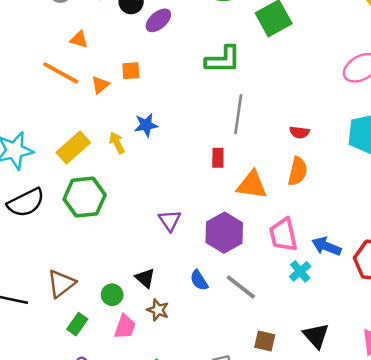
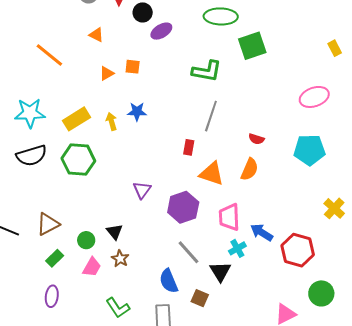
orange line: (61, 73) -> (49, 55), moved
blue semicircle: (199, 280) -> (169, 281), moved, size x1.4
black triangle: (316, 336) -> (220, 271), moved

